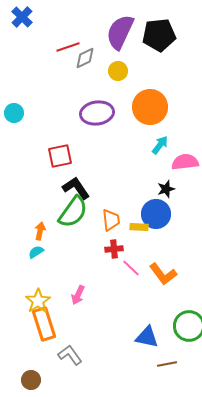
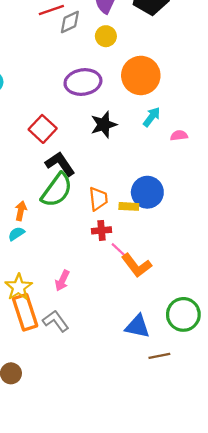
red square: (60, 156) -> (43, 129), turned -35
pink semicircle: (185, 162) -> (179, 135), size x0.6
black star: (166, 189) -> (104, 125), moved, size x1.4
orange L-shape: (163, 274) -> (136, 265), moved
gray L-shape: (70, 355) -> (56, 321), moved

